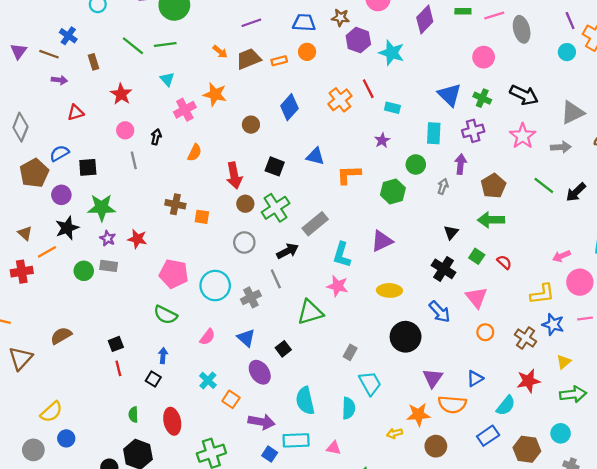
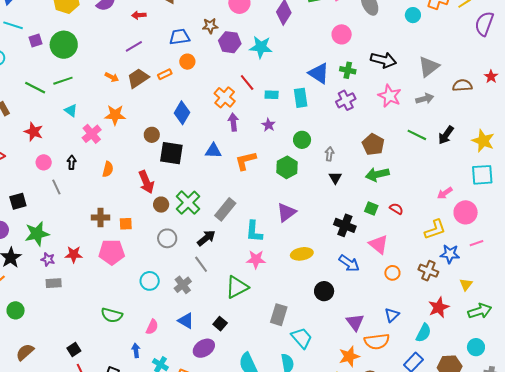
cyan rectangle: (434, 133) -> (301, 98), moved
purple arrow: (461, 164) -> (233, 122), moved
black square: (275, 166) -> (171, 153), moved, size x1.4
black triangle: (451, 232) -> (335, 178), moved
green circle: (84, 271) -> (16, 310), moved
pink pentagon: (174, 274) -> (112, 252), moved
cyan circle: (215, 286) -> (150, 281), size x0.7
black circle: (406, 337) -> (324, 291), size x0.7
gray rectangle: (350, 352) -> (279, 315), size x1.5
blue arrow: (163, 356) -> (136, 350), moved
purple ellipse: (260, 372) -> (204, 348), turned -75

